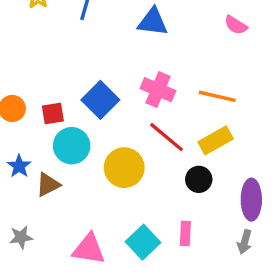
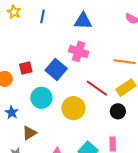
pink cross: (158, 90) -> (79, 51), moved
red square: (53, 114) -> (26, 68), moved
brown triangle: (48, 185) -> (29, 133), moved

